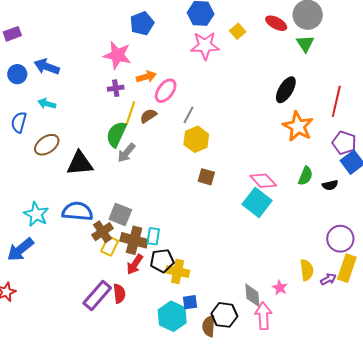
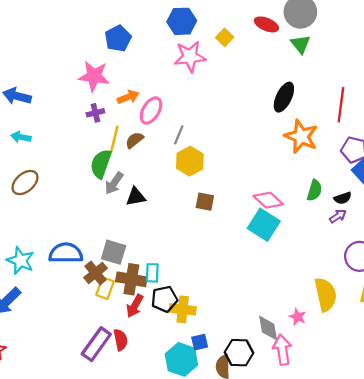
black triangle: (80, 163) -> (136, 197), moved, size x0.7
yellow semicircle: (307, 270) -> (326, 294), size x1.4
purple arrow: (328, 279) -> (338, 216), moved

